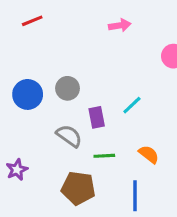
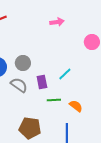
gray semicircle: (69, 136) -> (19, 85), moved
green line: (104, 156) -> (54, 100), moved

